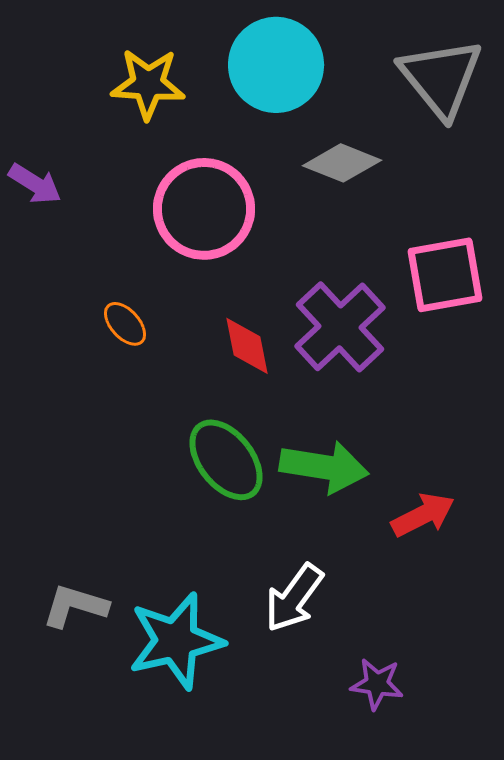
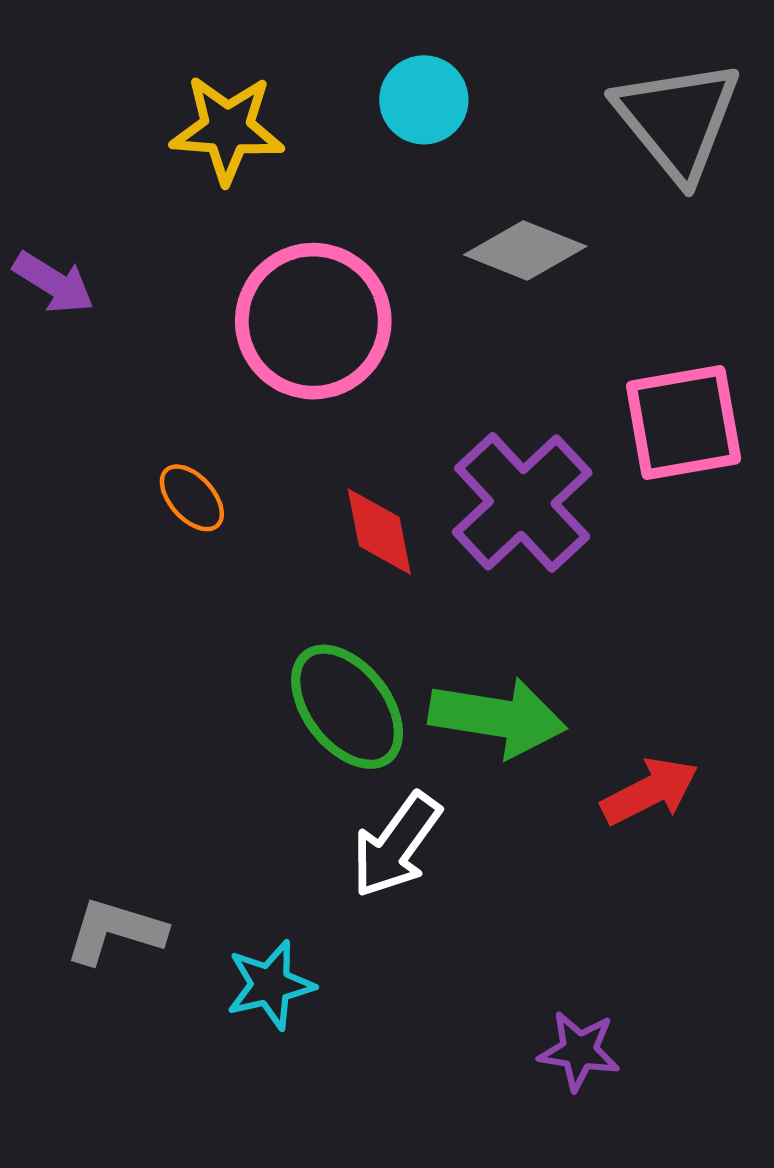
cyan circle: (276, 65) -> (424, 100), size x0.6
white arrow: (294, 598) -> (396, 845), moved
cyan star: (176, 641) -> (270, 985), size x0.6

